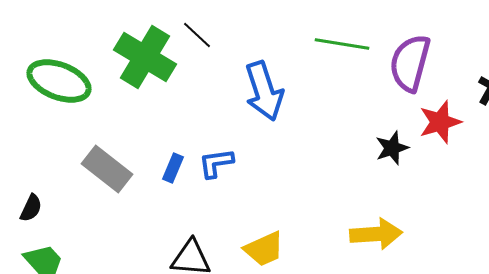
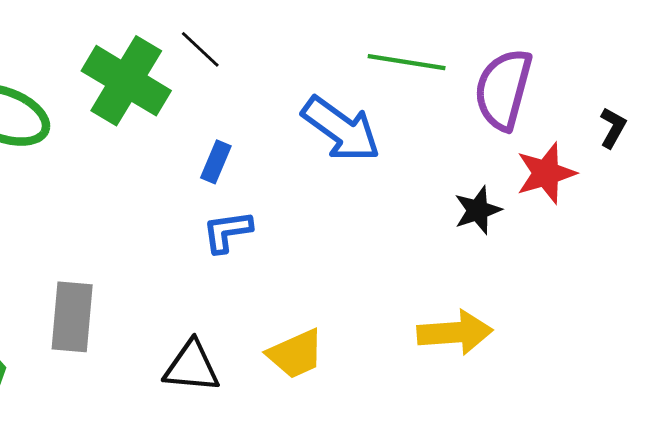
blue arrow: (264, 91) -> (341, 129), moved, turned -36
blue rectangle: (173, 168) -> (216, 162), moved
gray rectangle: (107, 169) -> (72, 317), moved, turned 57

